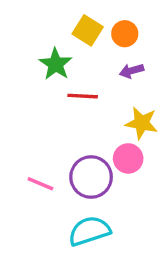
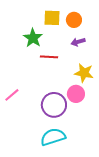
yellow square: (88, 30) -> (52, 18), turned -30
pink line: (40, 184) -> (12, 95), moved, turned -63

